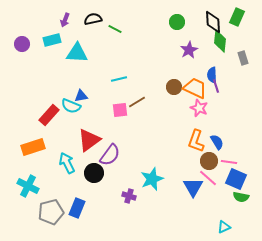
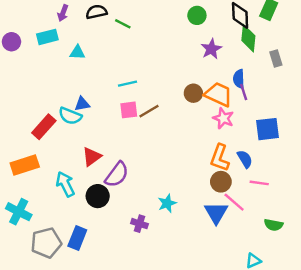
cyan triangle: (77, 53) -> (77, 53), size x0.6
pink square: (120, 110) -> (129, 110), moved
red triangle: (89, 140) -> (92, 157), size x0.7
brown circle: (209, 161) -> (221, 182), moved
cyan star: (152, 179) -> (167, 203), size x0.7
blue square: (236, 179) -> (268, 129), moved, turned -30

